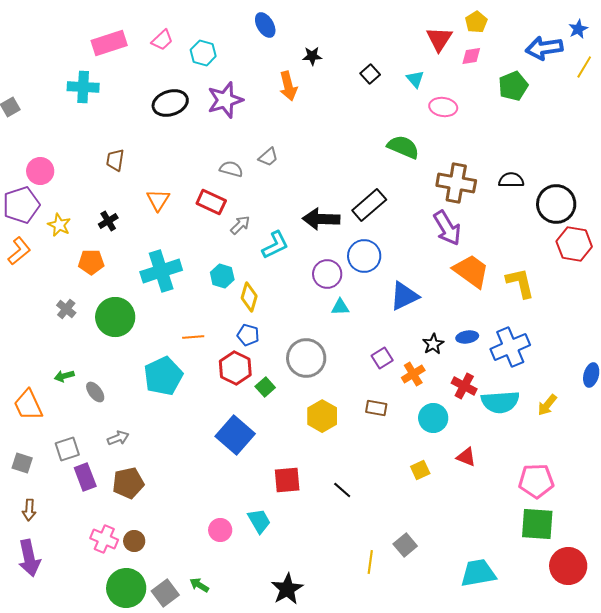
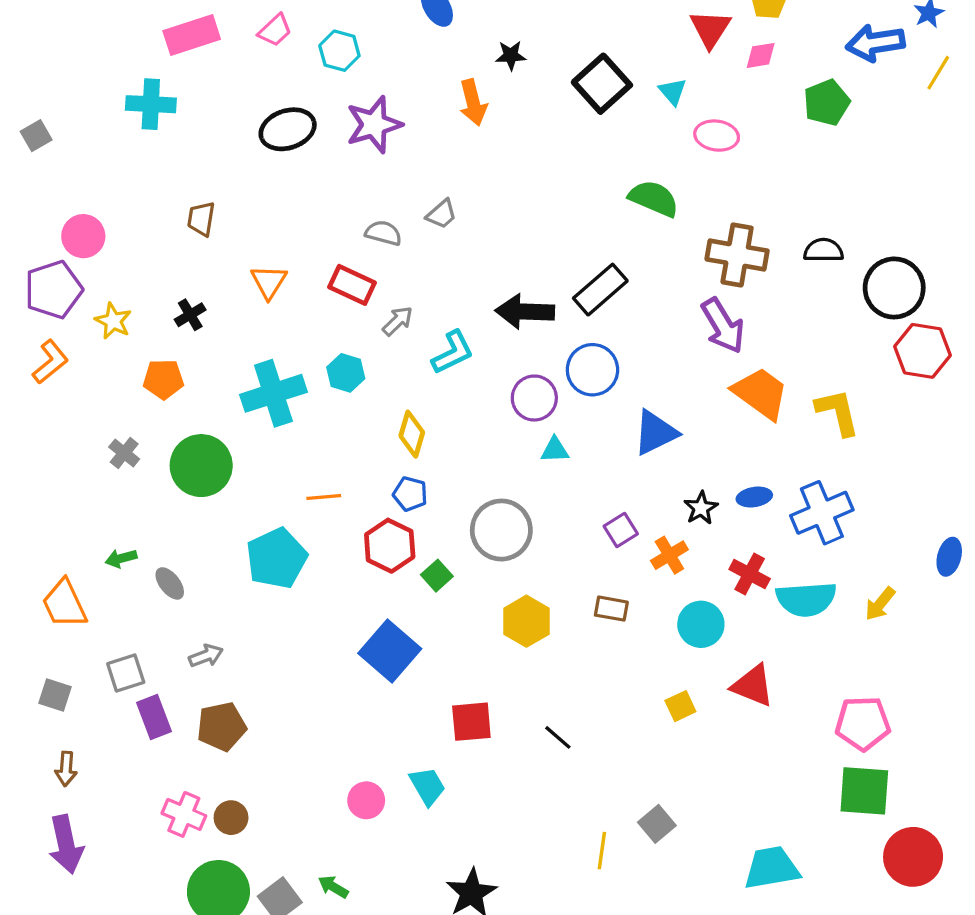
black square: (370, 74) -> (602, 84), size x1.8
cyan hexagon: (222, 276) -> (346, 373), moved
red triangle: (466, 457) -> (753, 686), size x1.4

